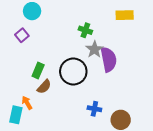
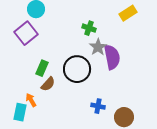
yellow rectangle: (125, 15) -> (128, 13), turned -30
purple square: (22, 35) -> (26, 33), size x1.6

